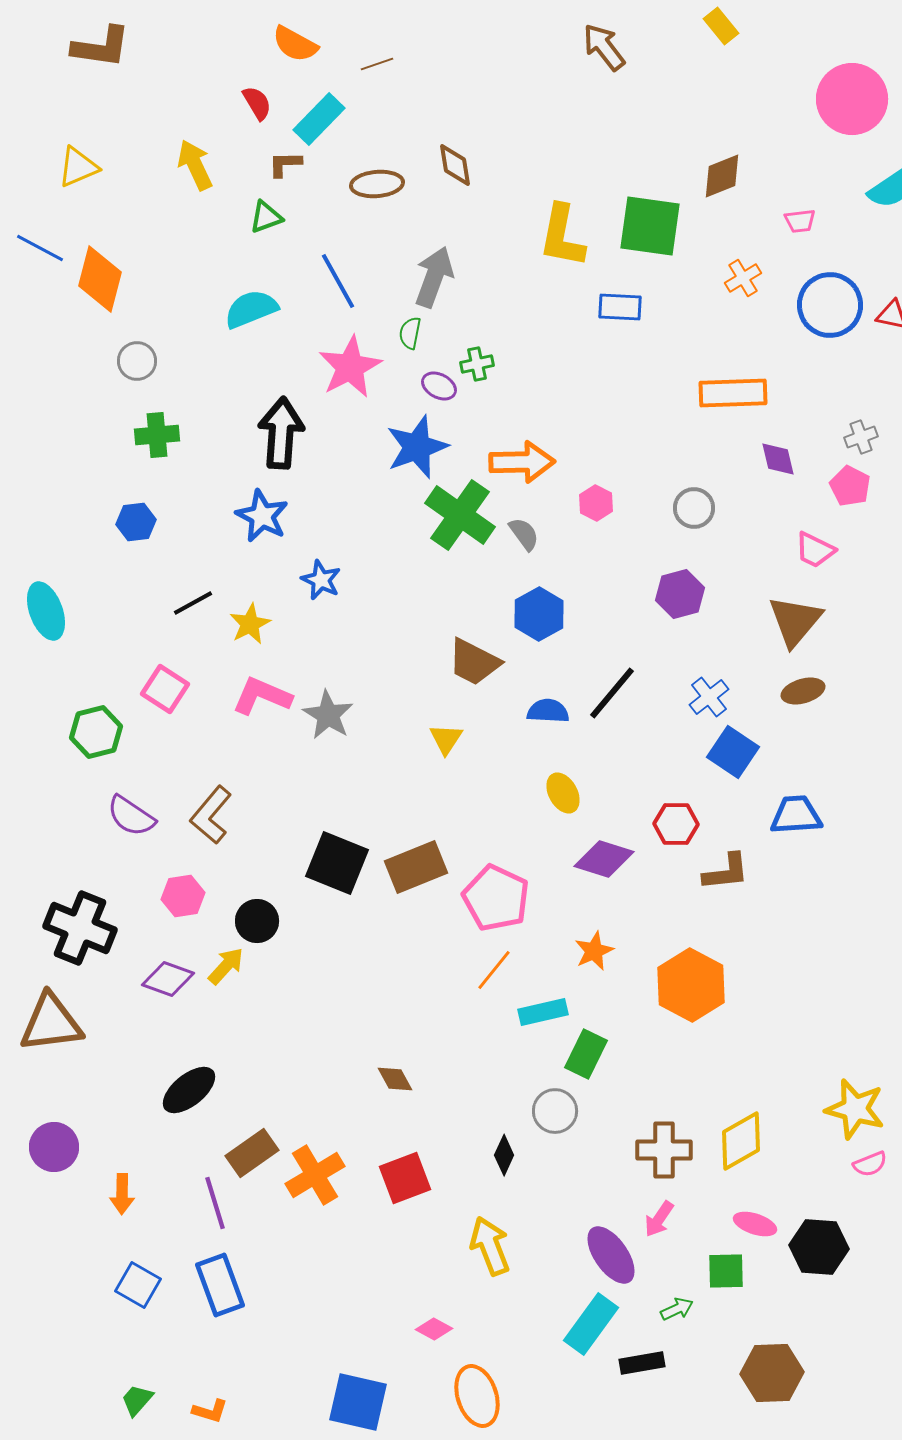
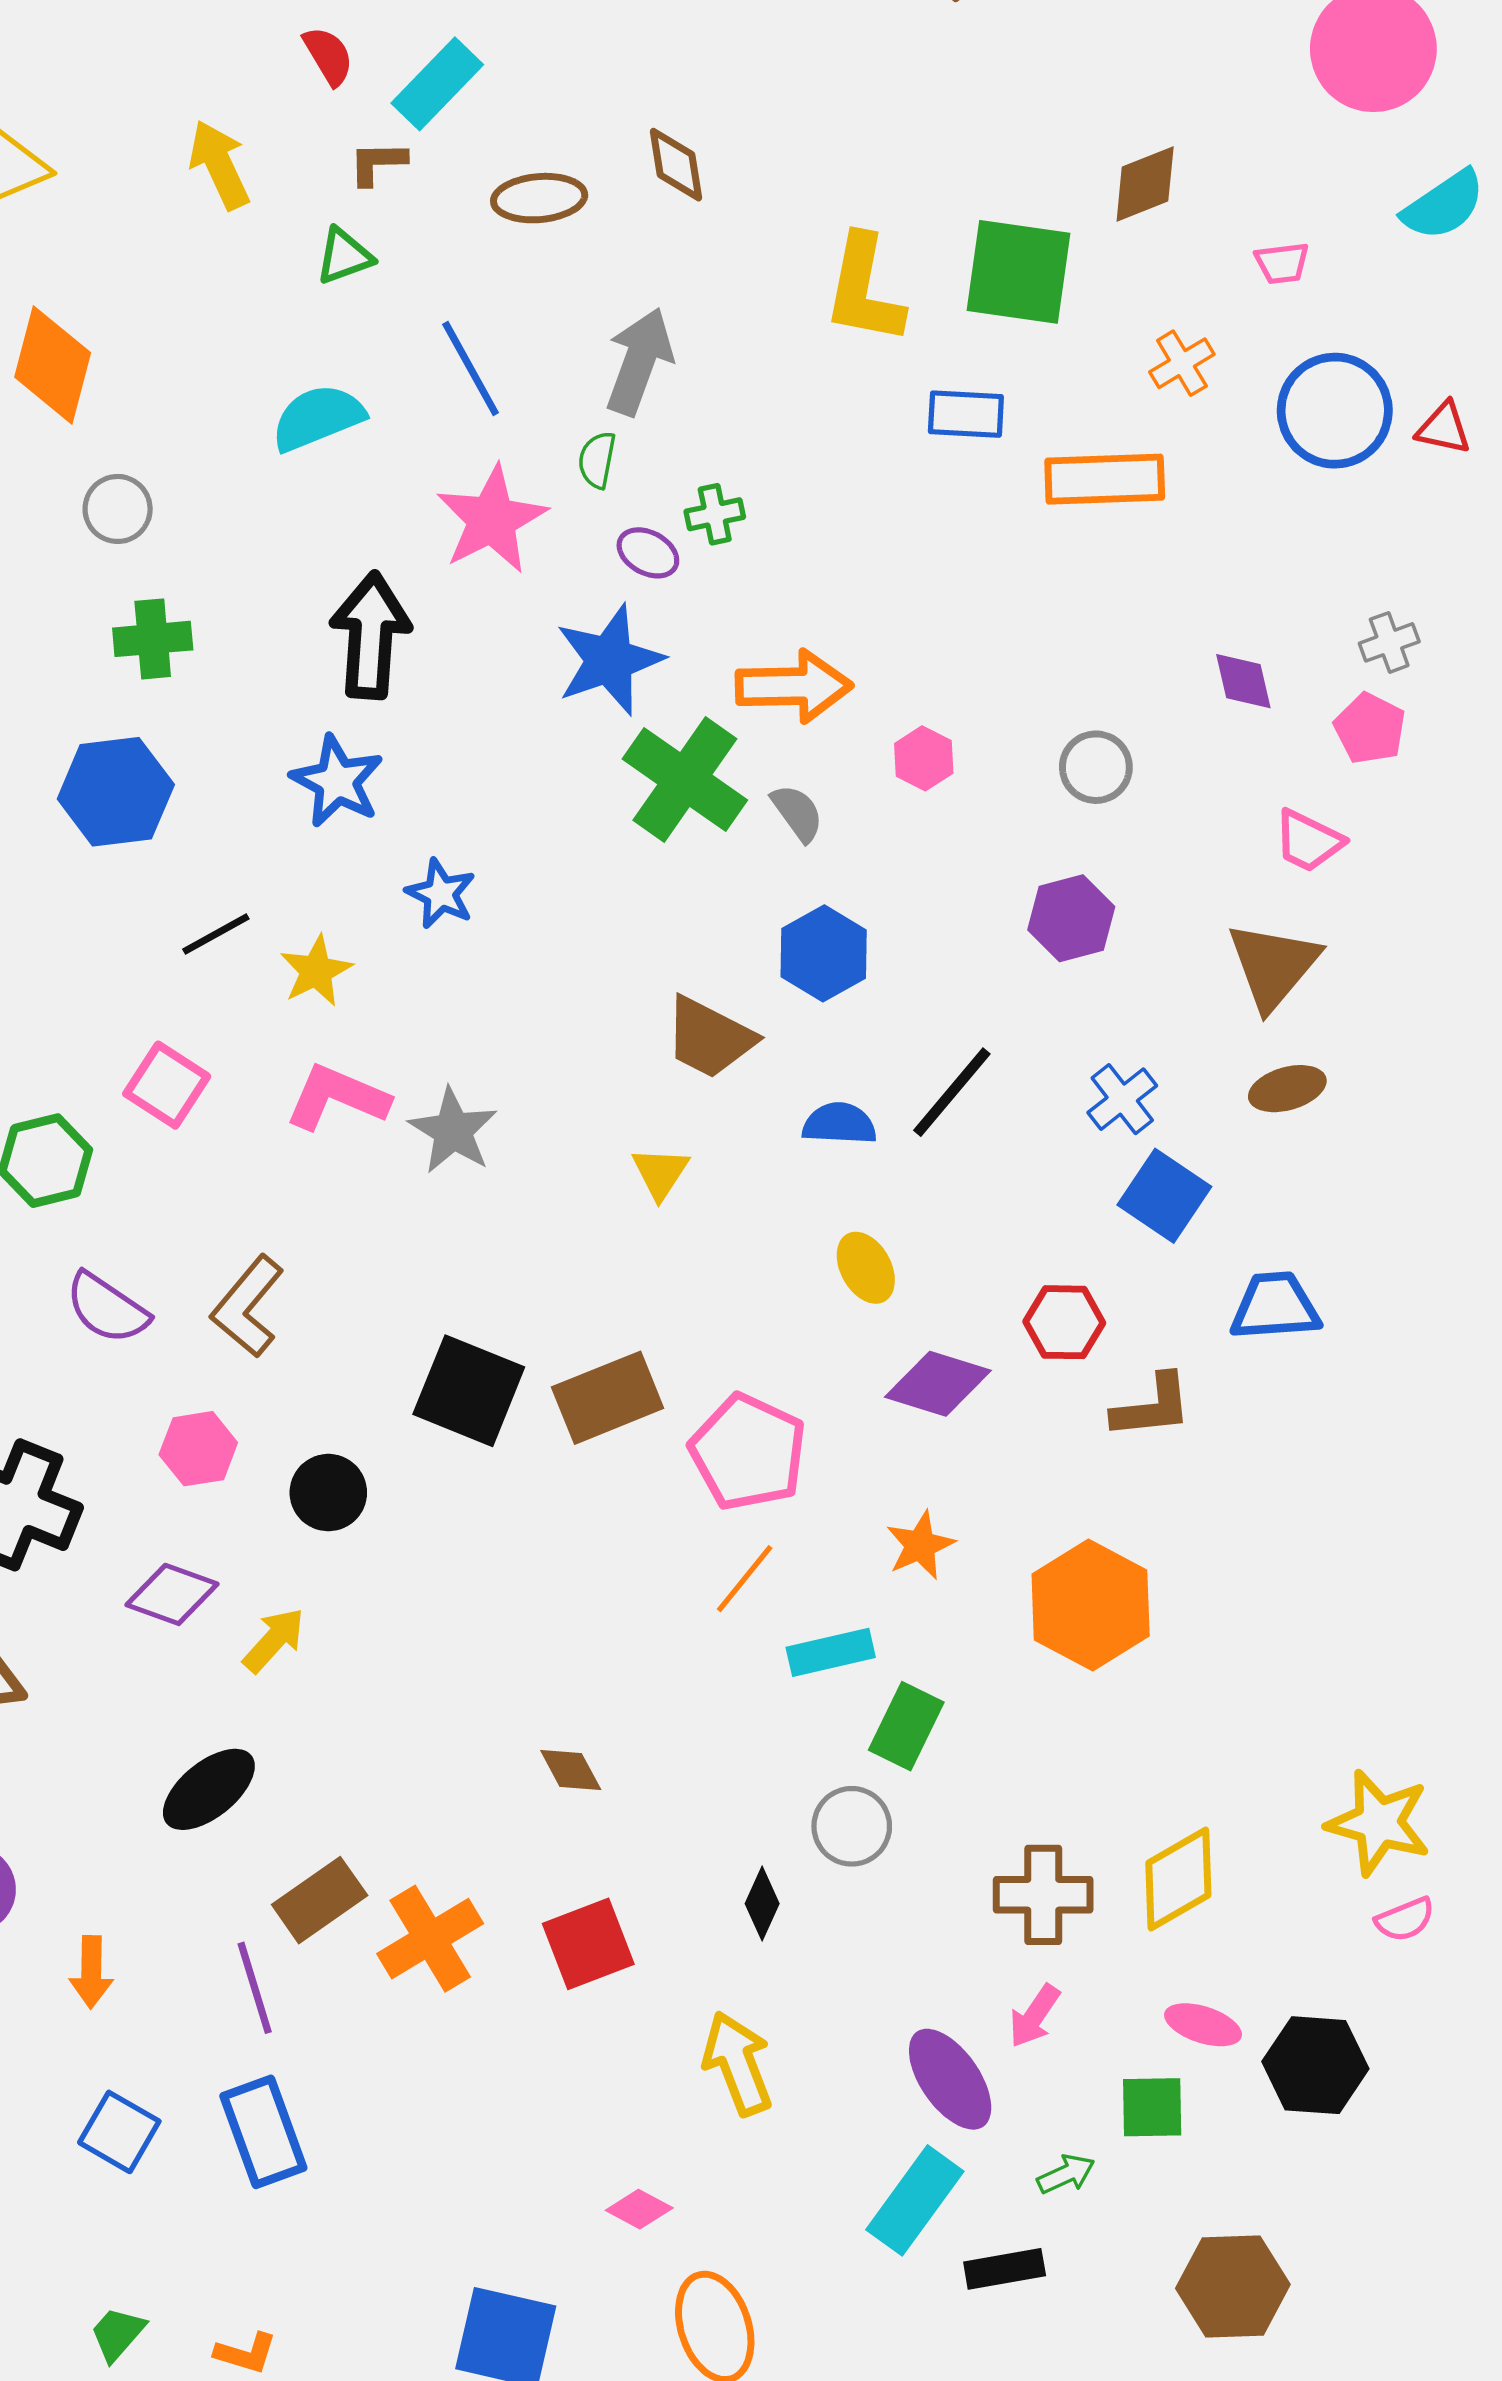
orange rectangle: (733, 393) -> (1105, 479), moved
blue hexagon: (136, 522) -> (116, 792), size x1.6
yellow arrow: (226, 966) -> (274, 1640), moved

